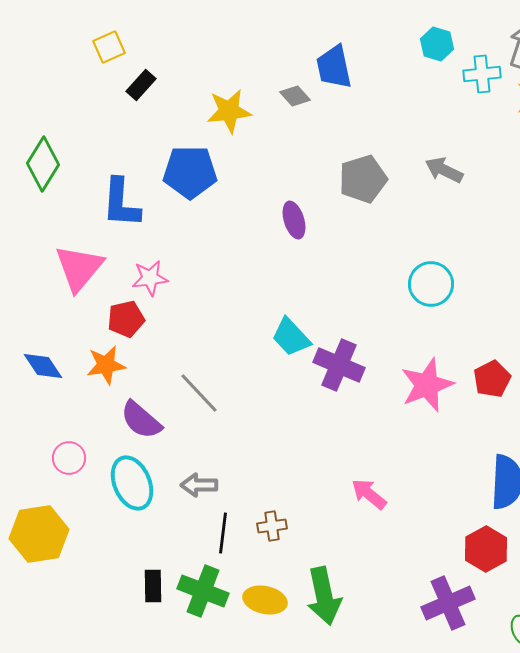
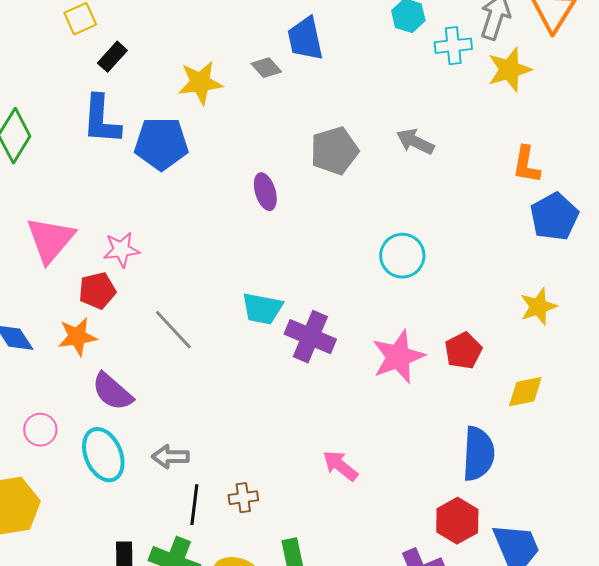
blue L-shape: (121, 203) -> (101, 120), moved
cyan trapezoid: (291, 337) -> (262, 309), turned -36
gray line: (199, 393) -> (173, 330), moved

